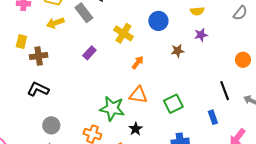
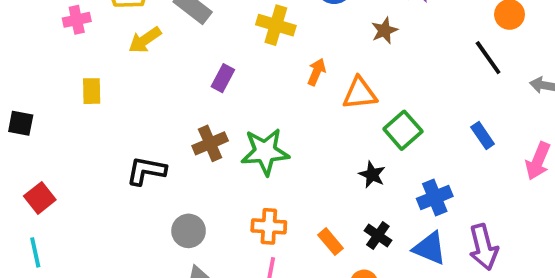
brown cross: (39, 56) -> (210, 143), moved
black line: (225, 91) -> (488, 58), moved
orange triangle: (138, 95) -> (360, 93), moved
green star: (112, 108) -> (265, 152), moved
black star: (136, 129) -> (372, 175), moved

